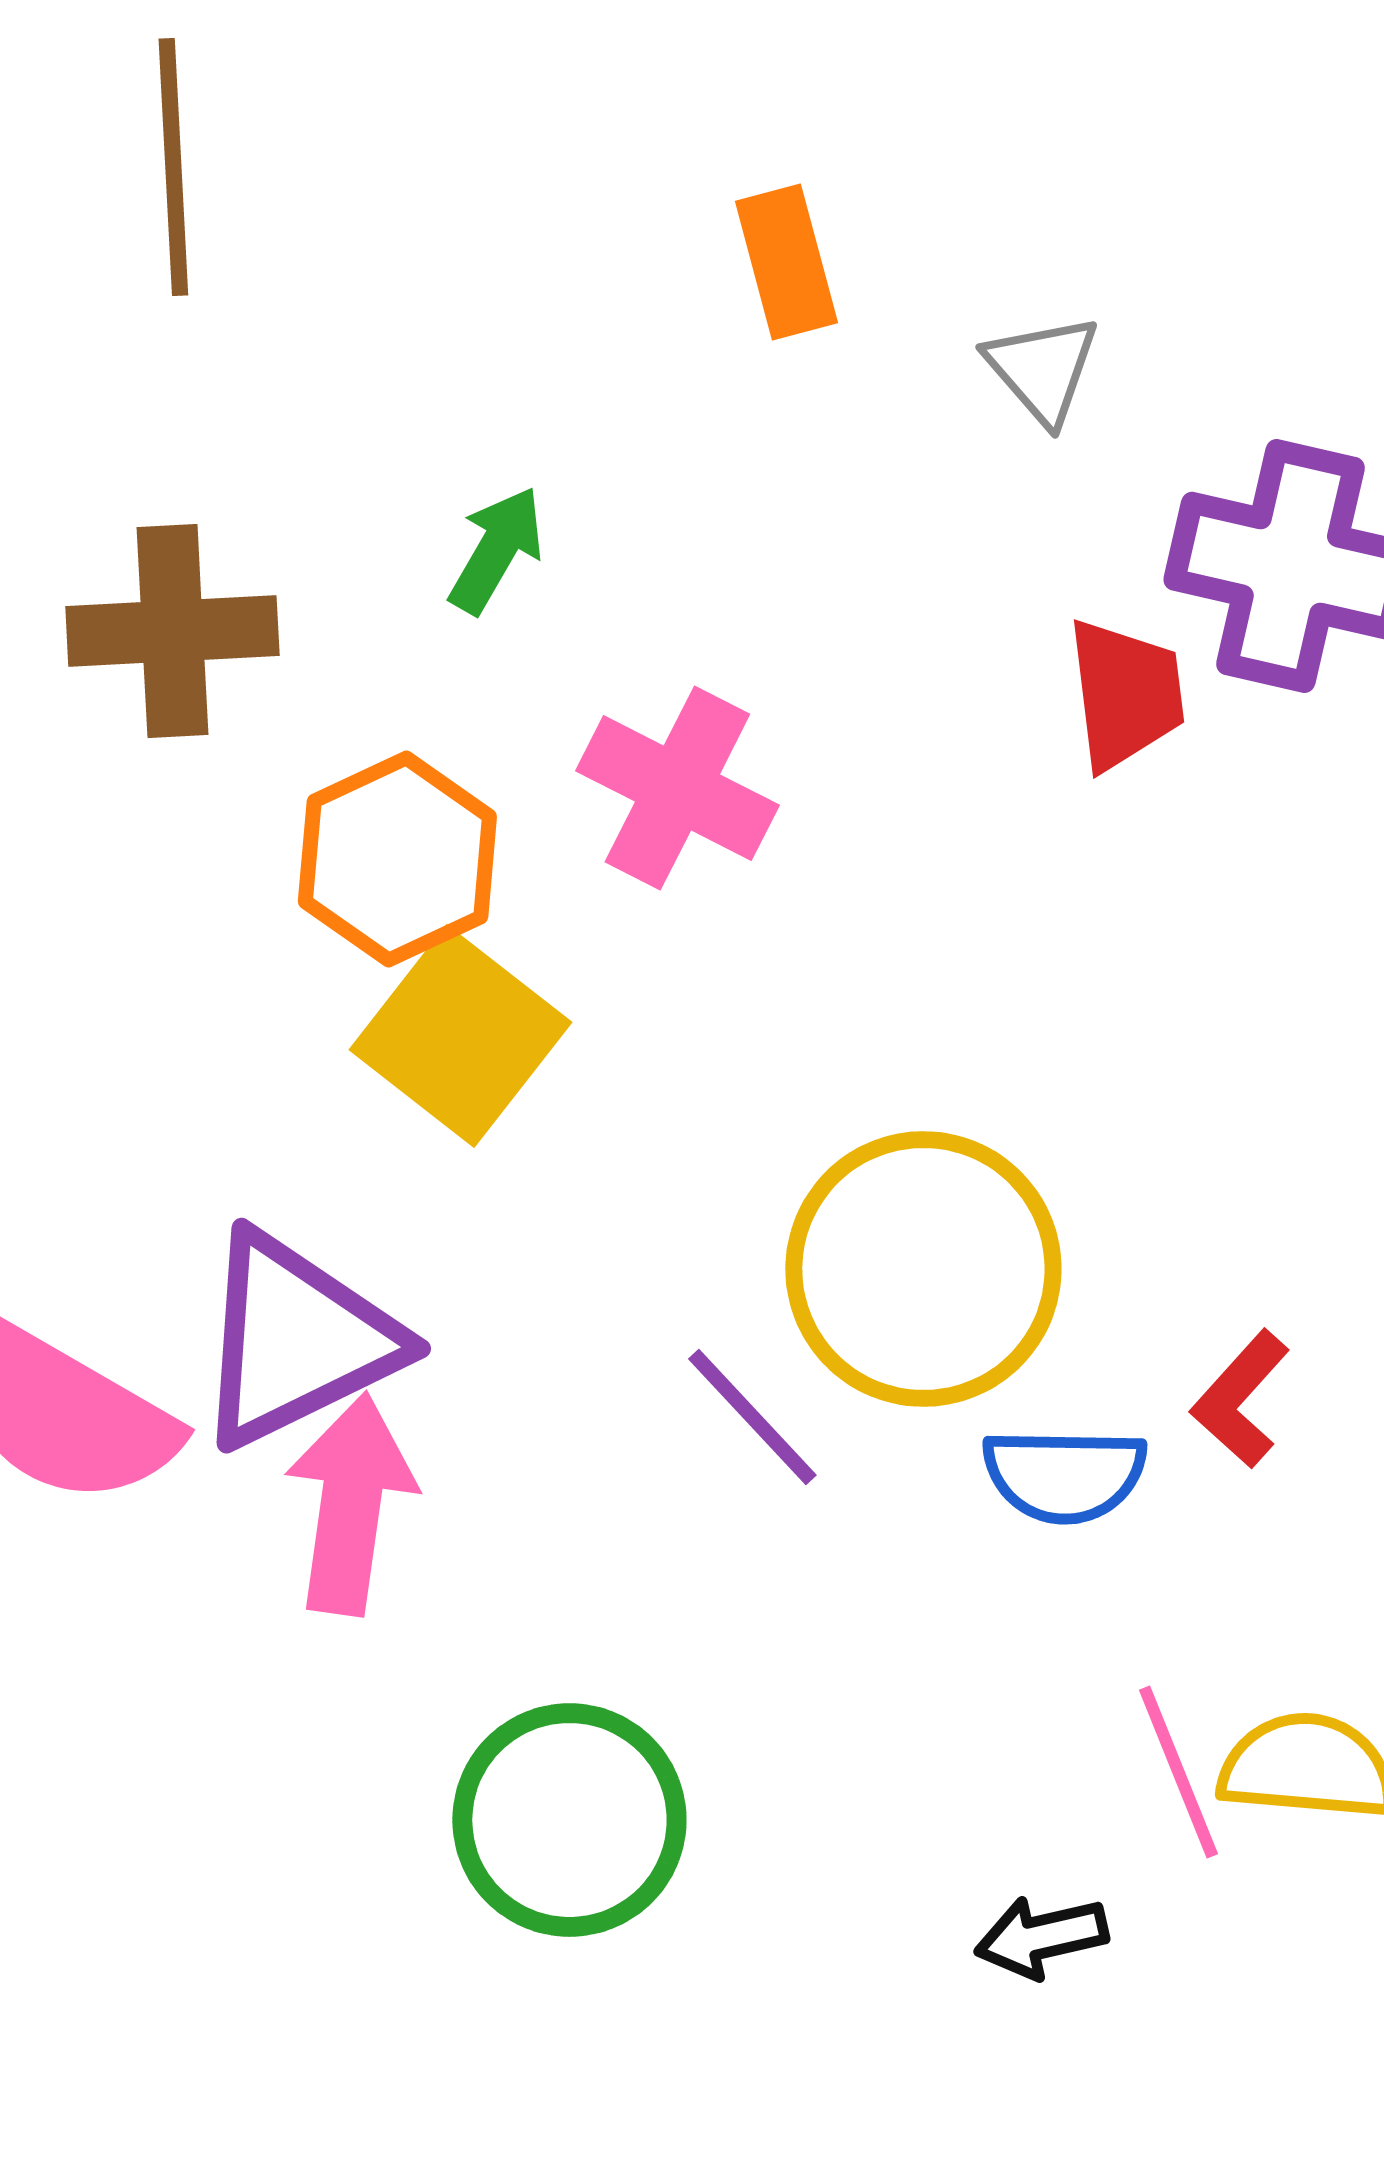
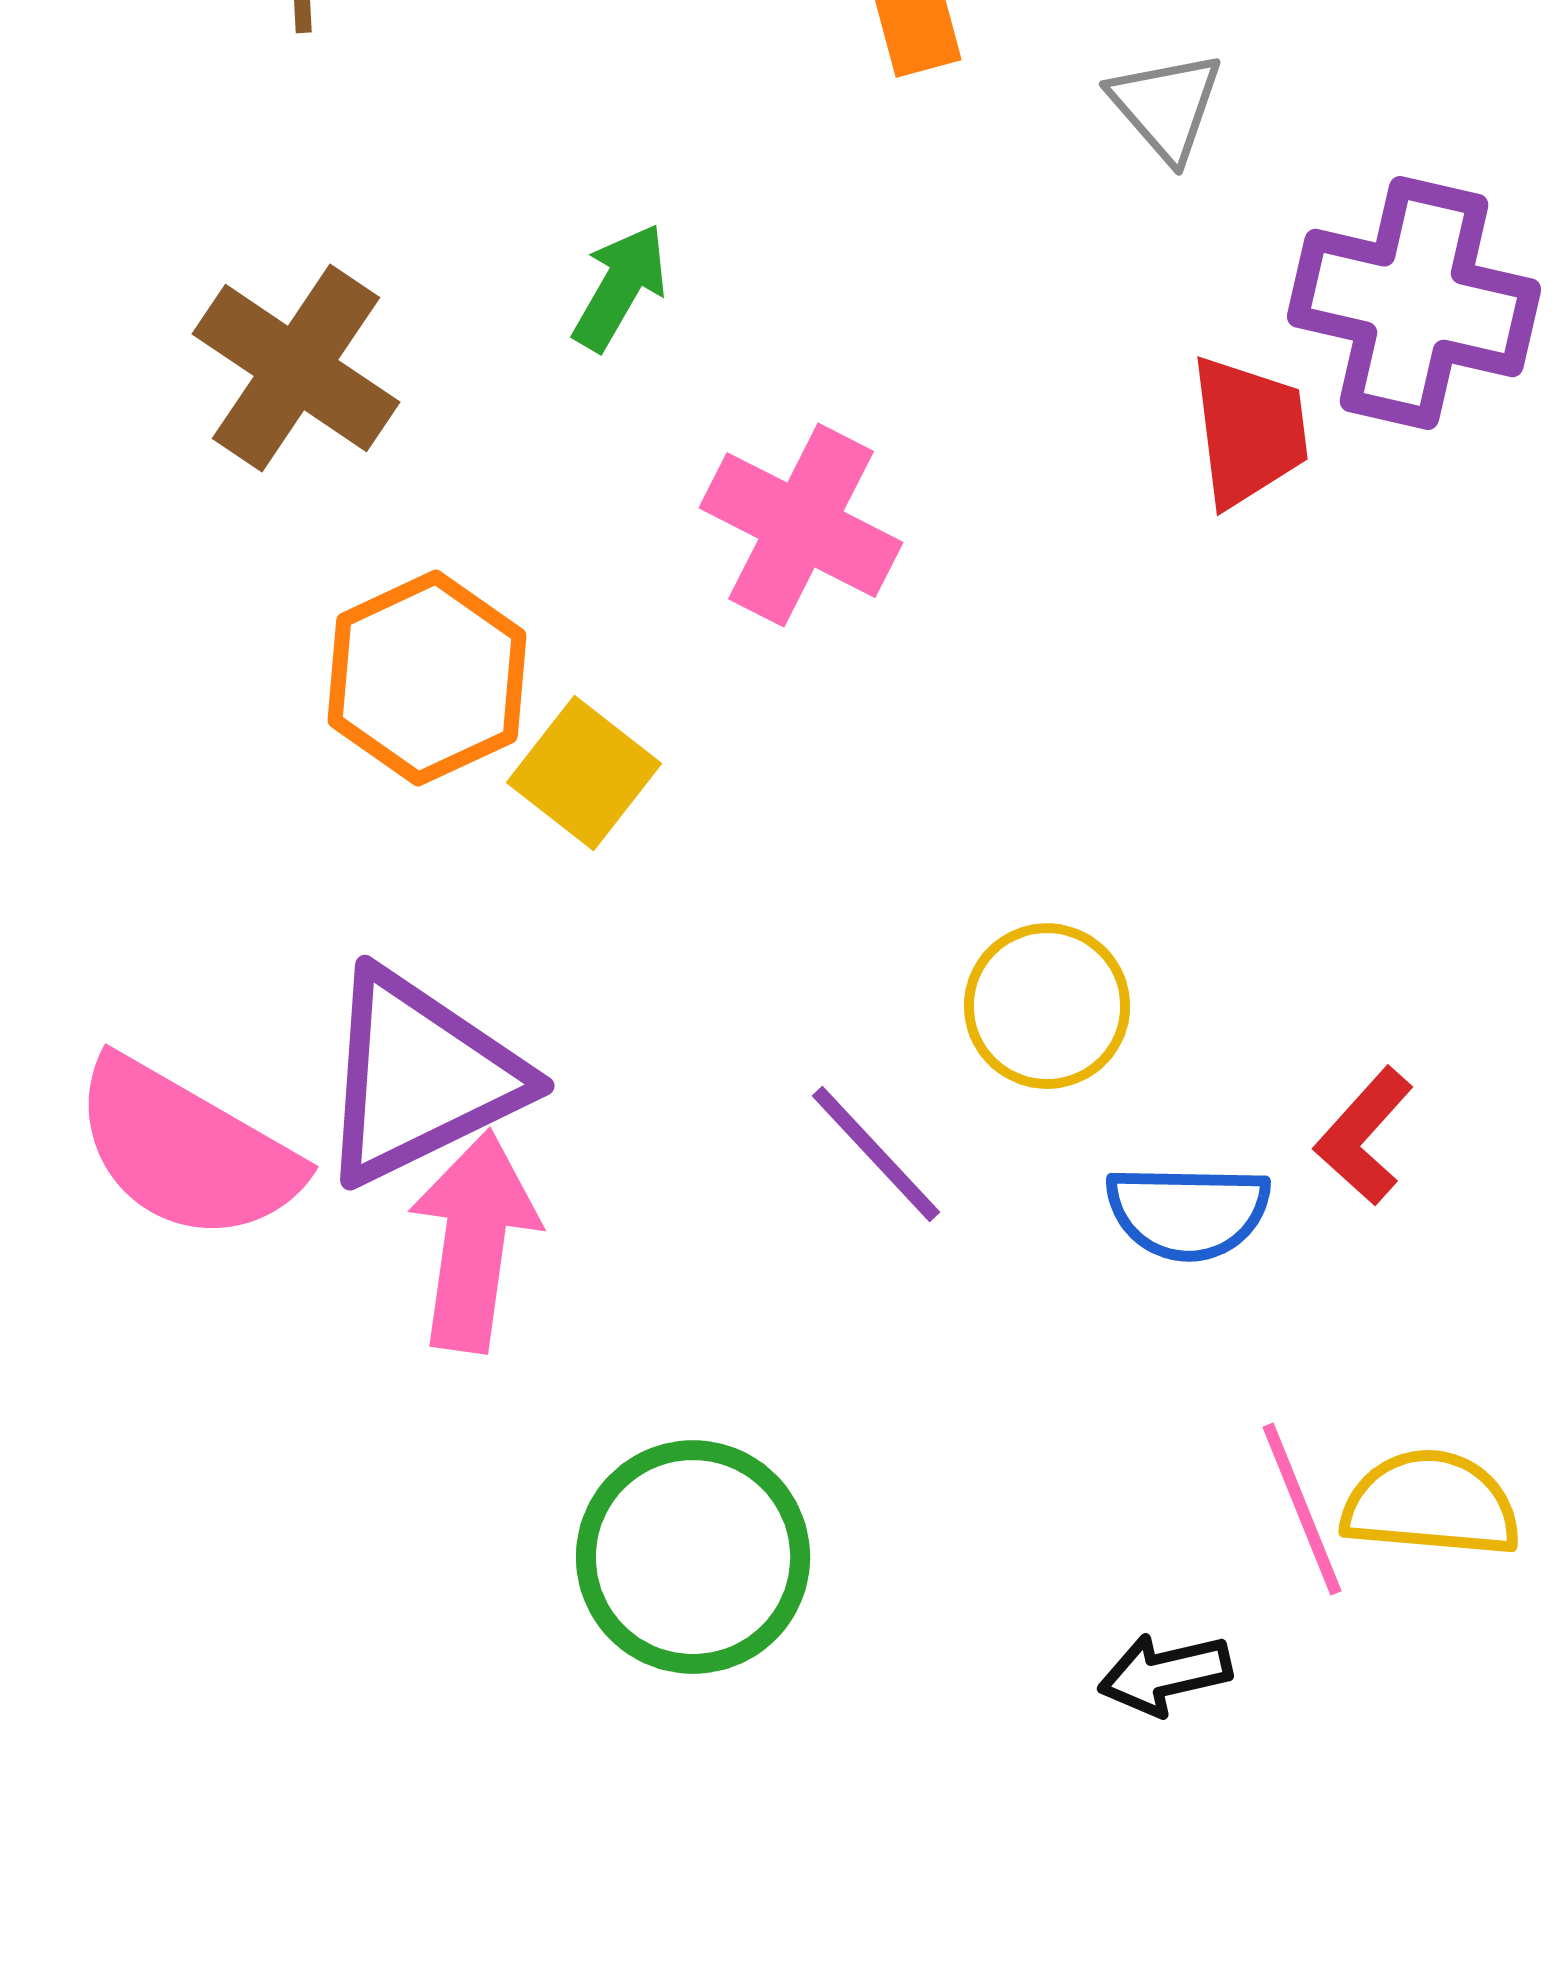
brown cross: (172, 631) -> (296, 368), turned 37
orange hexagon: (397, 859) -> (427, 678), moved
yellow square: (460, 1036) -> (584, 773), size x0.7
yellow circle: (923, 1269) -> (1047, 1006), size x0.6

